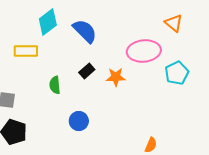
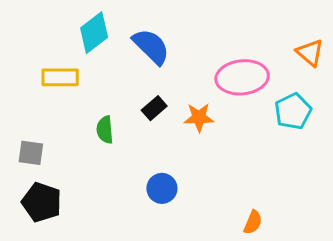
orange triangle: (174, 23) -> (310, 53), moved
blue circle: (79, 121) -> (162, 188), moved

